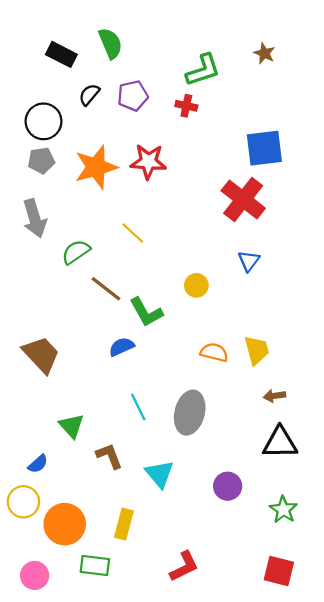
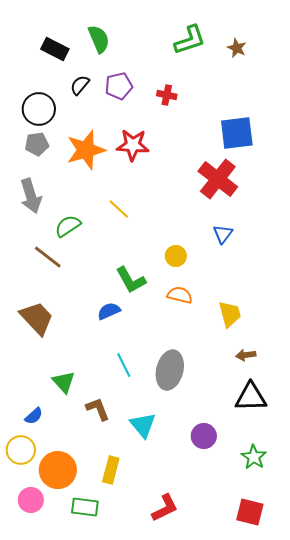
green L-shape: (203, 70) -> (190, 40), moved
brown line: (106, 289) -> (48, 257), moved
orange semicircle: (214, 352) -> (180, 295), moved
pink circle: (35, 575) -> (31, 500), moved

